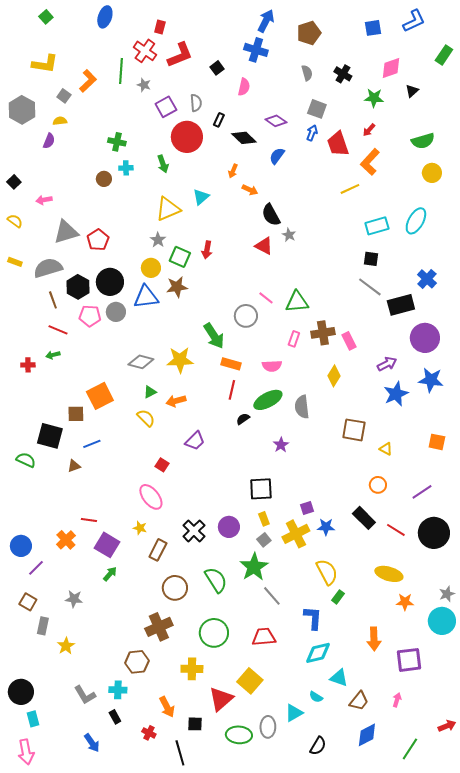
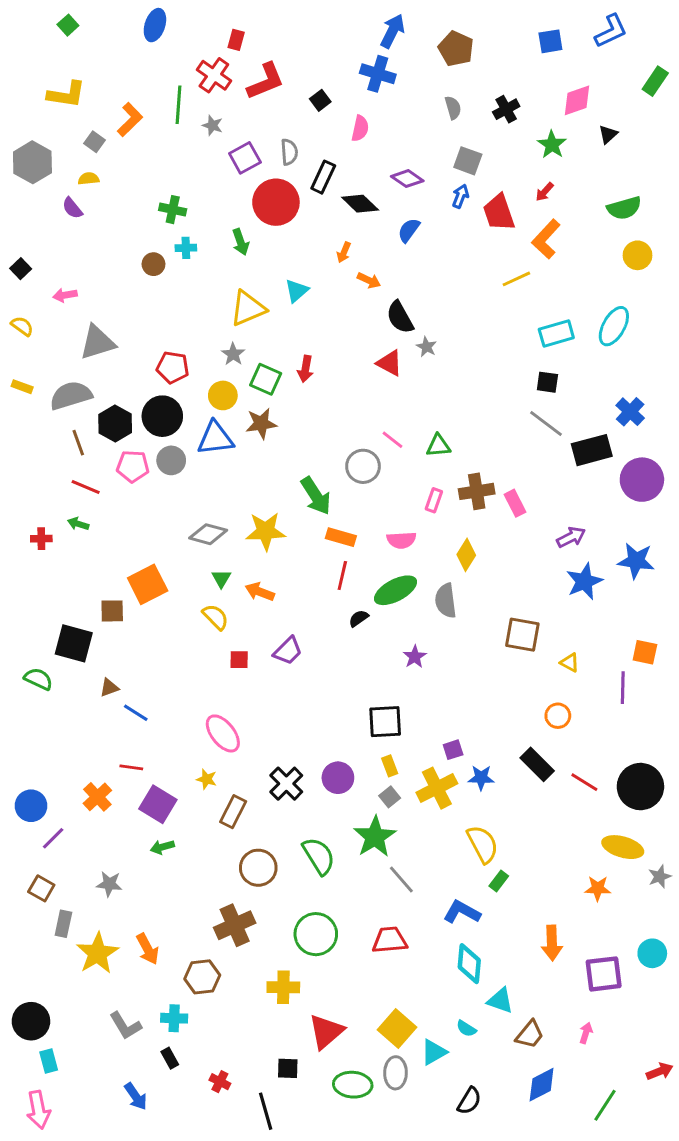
brown pentagon: (309, 33) -> (456, 49), turned -30
black cross: (343, 74) -> (506, 109), turned 30
green star: (374, 98) -> (552, 145), turned 30
black rectangle: (219, 120) -> (323, 177), size x1.5
purple semicircle: (49, 141) -> (72, 208), turned 119
red pentagon: (98, 240) -> (173, 367), moved, turned -30
green triangle: (297, 302) -> (438, 446), size x0.7
purple circle: (425, 338) -> (642, 480), moved
green arrow: (53, 355) -> (78, 524), turned 32
yellow diamond: (334, 376) -> (466, 555), moved
green triangle: (150, 392) -> (221, 578), turned -32
orange arrow: (176, 401) -> (260, 592), turned 36
blue line: (92, 444) -> (136, 713), moved, turned 54
red square: (162, 465) -> (239, 660), moved, turned -32
purple line: (422, 492) -> (623, 688), moved, turned -55
green arrow: (110, 574) -> (162, 847), turned -147
yellow ellipse: (389, 574) -> (623, 847), moved
blue L-shape: (313, 618) -> (462, 912), turned -65
cyan circle: (442, 621) -> (652, 953), moved, size x0.7
yellow star: (66, 646) -> (97, 953), size x1.6
cyan diamond: (318, 653) -> (469, 964), turned -72
yellow square: (250, 681) -> (397, 1029), moved
orange arrow: (167, 707) -> (148, 949), moved

